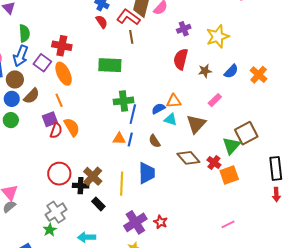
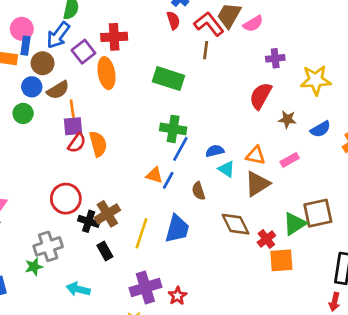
red cross: (62, 46) -> (114, 37), turned -30
orange line: (59, 100) -> (72, 109), moved
orange triangle: (174, 101) -> (256, 155), moved

